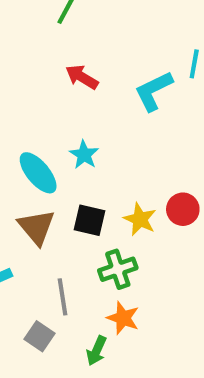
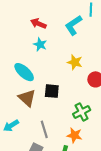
cyan star: (84, 155) -> (40, 44), moved
yellow star: (140, 219) -> (75, 62), moved
green cross: (118, 269) -> (82, 112), moved

